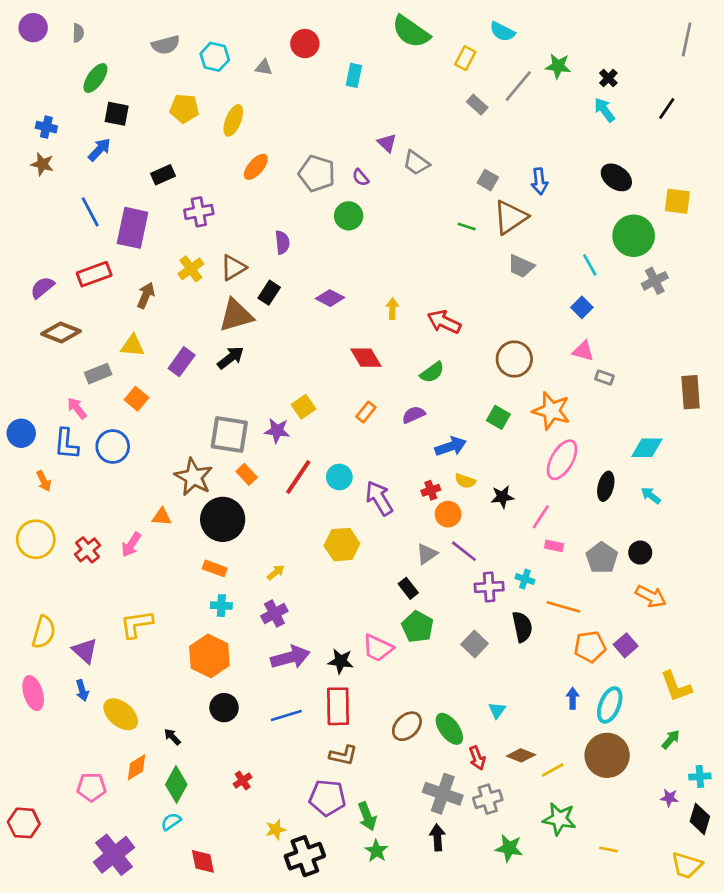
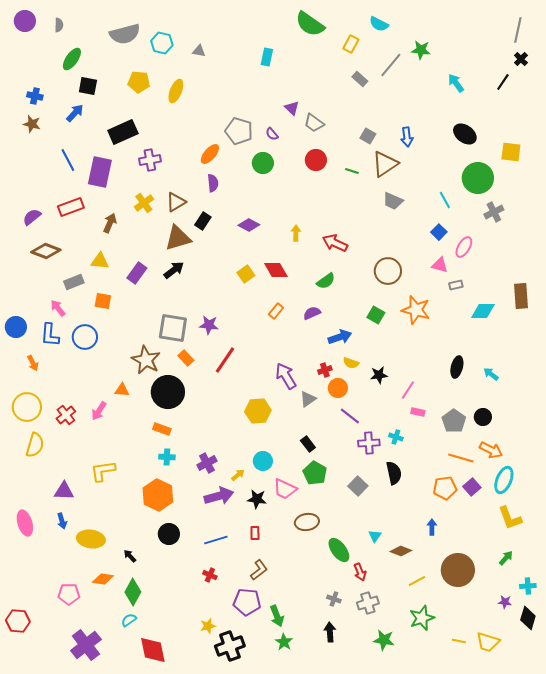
red circle: (305, 44) -> (316, 160), moved
gray semicircle: (166, 45) -> (125, 34), size x1.4
black cross: (608, 78) -> (521, 59), moved
orange ellipse: (256, 167) -> (210, 154), moved
black rectangle: (163, 175) -> (123, 132), size x1.6
gray rectangle: (604, 378) -> (456, 285), turned -32
orange square: (137, 399) -> (103, 301), turned -30
yellow square: (304, 407) -> (246, 274), moved
cyan diamond: (647, 448) -> (483, 311), moved
pink ellipse: (562, 460) -> (464, 247), moved, size x0.7
cyan circle: (339, 477) -> (263, 461), moved
gray triangle: (427, 554) -> (308, 399), moved
yellow arrow: (276, 572) -> (238, 475), moved
orange line: (563, 607) -> (461, 458), moved
yellow semicircle: (44, 632) -> (35, 445), moved
purple triangle: (85, 651) -> (64, 491), turned -40
cyan ellipse: (610, 705) -> (504, 480), moved
red rectangle: (338, 706) -> (255, 533), size x0.5
yellow ellipse: (121, 714) -> (91, 539), turned -32
brown ellipse: (407, 726) -> (307, 522), moved, turned 35
brown L-shape: (343, 755) -> (259, 570), turned -50
brown diamond: (521, 755) -> (401, 551), moved
orange diamond: (137, 767) -> (103, 579), turned 40
red cross: (243, 781) -> (210, 575), moved, turned -32
gray cross: (443, 794) -> (334, 599), size x0.5
green star: (559, 819) -> (422, 618), turned -30
red diamond: (203, 861) -> (153, 650), size x1.4
yellow trapezoid: (687, 865) -> (488, 642), moved

